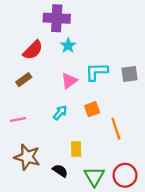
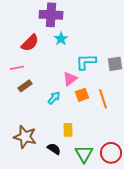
brown rectangle: (24, 80) -> (25, 86), moved
pink triangle: (69, 81) -> (70, 79), moved
pink line: (18, 119) -> (17, 68), moved
orange line: (116, 129) -> (103, 99), moved

